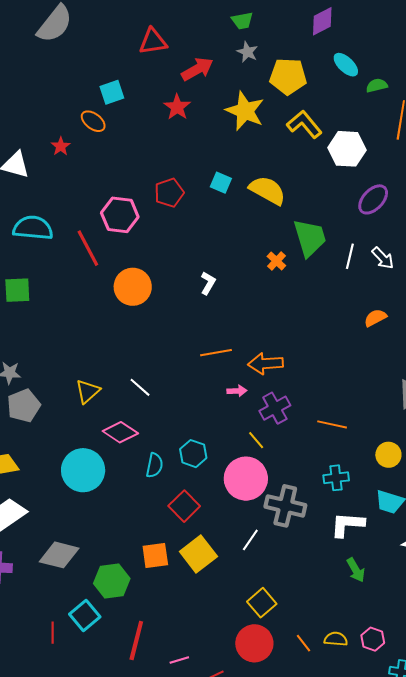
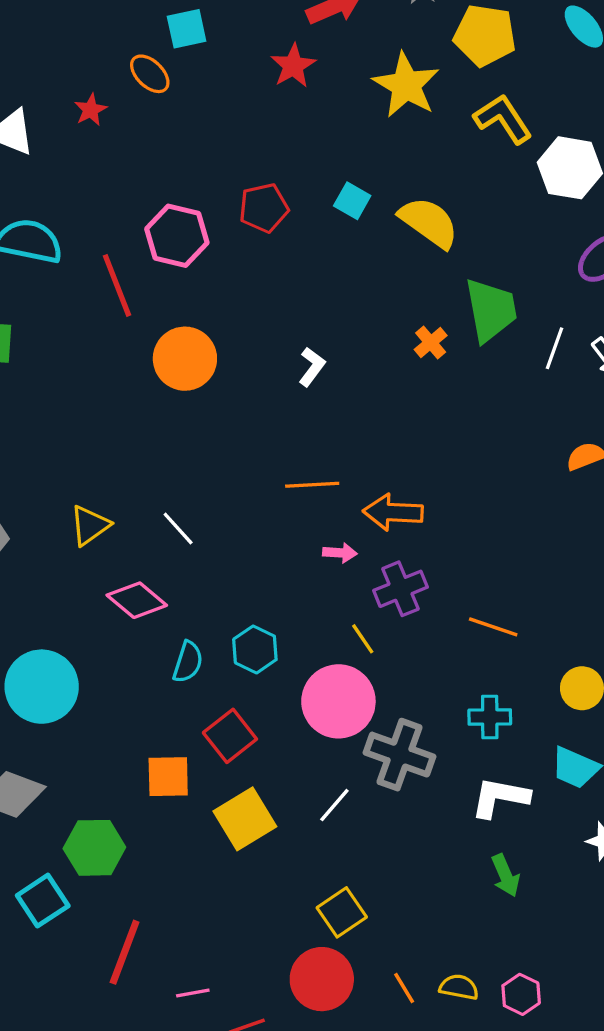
cyan circle: (83, 470) -> (42, 687), moved
orange square: (155, 555) -> (168, 777), moved

